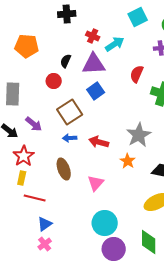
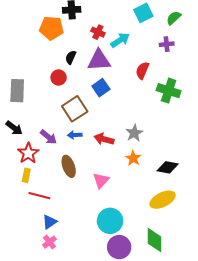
orange pentagon: (27, 46) -> (51, 28), moved
purple arrow: (34, 124) -> (48, 137), moved
gray star: (139, 135) -> (134, 133), moved, size x0.7

